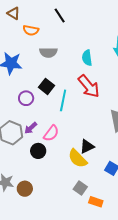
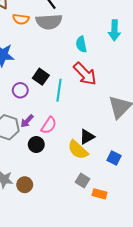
gray semicircle: (48, 52) -> (49, 22), moved, size x1.4

